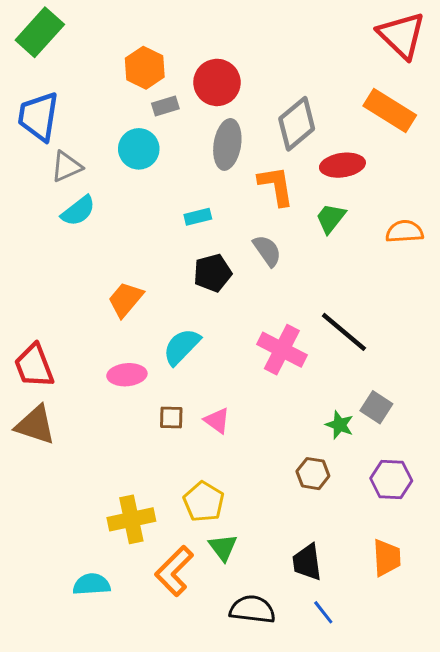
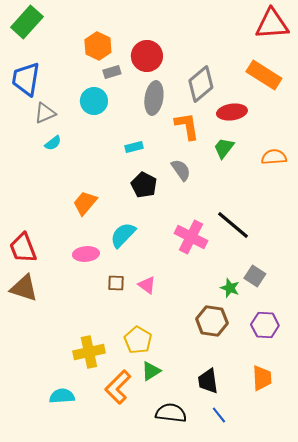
red triangle: (402, 35) -> (272, 24), turned -48
cyan semicircle: (78, 211) -> (53, 143), size x0.7
black pentagon: (213, 273) -> (144, 185), turned -30
brown hexagon: (313, 474) -> (212, 321), size x1.4
green triangle: (223, 547) -> (151, 371), turned 35

